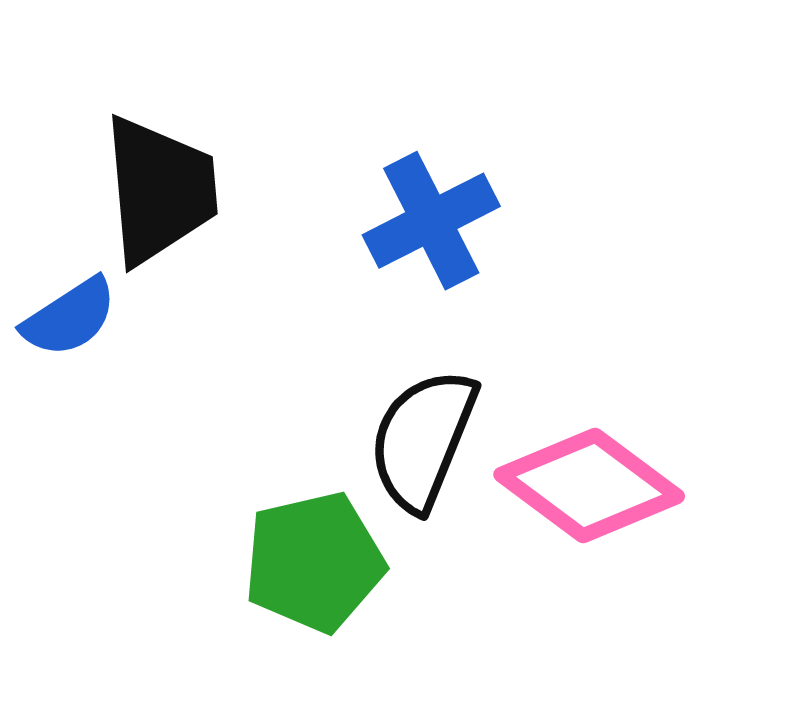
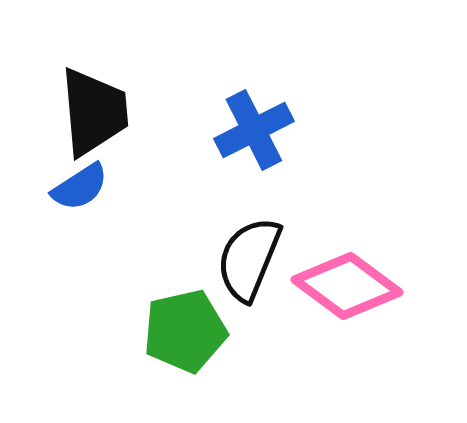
blue semicircle: (70, 317) -> (80, 187), moved

